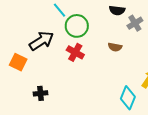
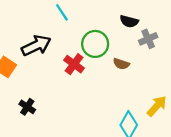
green circle: (77, 26) -> (95, 44), moved
black cross: (40, 93) -> (27, 107), turned 32

